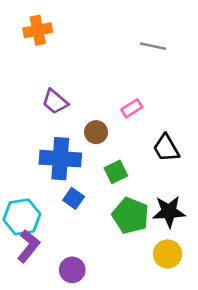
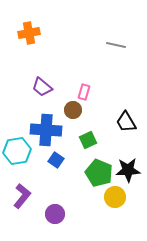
pink rectangle: (132, 108) -> (84, 92), moved, turned -42
cyan hexagon: (22, 217) -> (17, 151), moved
yellow circle: (168, 254) -> (115, 197), moved

